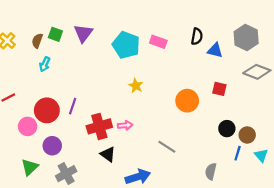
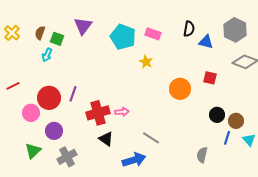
green square: (55, 34) -> (57, 39), moved
yellow star: (136, 86) -> (146, 62), moved
gray line: (167, 147) -> (151, 138), moved

